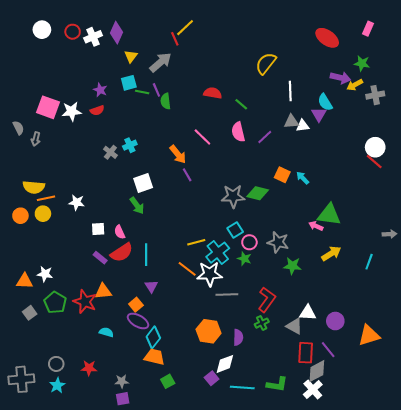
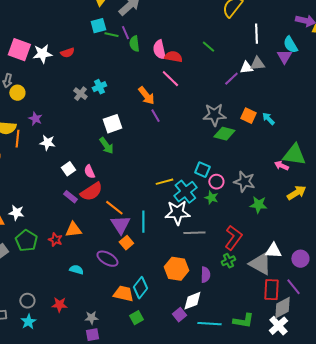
purple star: (100, 90) -> (35, 119), moved
red semicircle: (213, 93) -> (173, 57), moved
white triangle: (303, 126) -> (246, 68), moved
pink semicircle: (238, 132) -> (159, 50), moved
gray star: (233, 196) -> (214, 115), moved
orange line: (46, 198) -> (17, 139), turned -72
yellow circle: (43, 214) -> (17, 93), moved
white square: (98, 229) -> (68, 169), turned -32
cyan square: (235, 230) -> (202, 170), turned -35
cyan line: (146, 255) -> (143, 222), moved
orange line: (187, 269) -> (114, 208), moved
purple triangle: (151, 286) -> (120, 225), size x1.5
red star: (85, 302) -> (55, 240), size x0.6
orange square: (136, 305) -> (126, 243), moved
gray triangle: (294, 326) -> (260, 264), size x1.4
cyan diamond: (153, 337) -> (140, 288), moved

